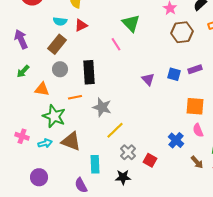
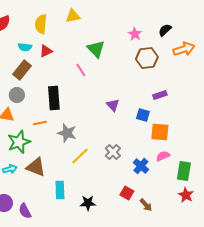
gray circle: (60, 69) -> (17, 95), moved
blue square: (174, 74) -> (143, 115), moved
green star: (54, 116) -> (19, 142), turned 30
pink semicircle: (198, 130) -> (163, 156), turned 88
gray cross: (128, 152) -> (113, 152), moved
red square: (150, 160) -> (127, 193), moved
brown arrow: (197, 162) -> (146, 205), moved
purple semicircle: (81, 185) -> (25, 211), moved

